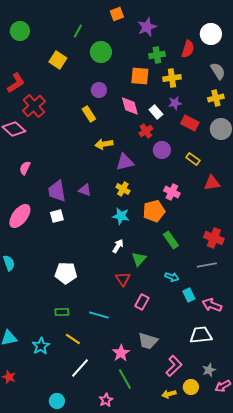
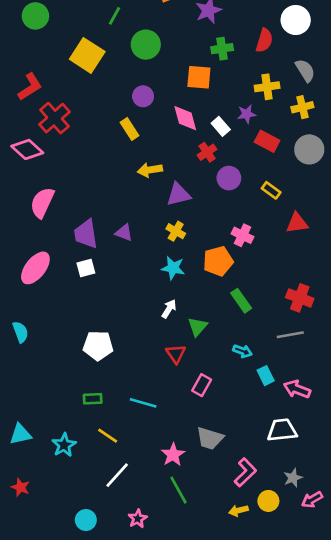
yellow square: (58, 60) -> (87, 55), size x1.4
yellow cross: (172, 78) -> (267, 87), moved
pink semicircle: (25, 168) -> (42, 203), size x1.6
pink star: (106, 400) -> (138, 519), moved

